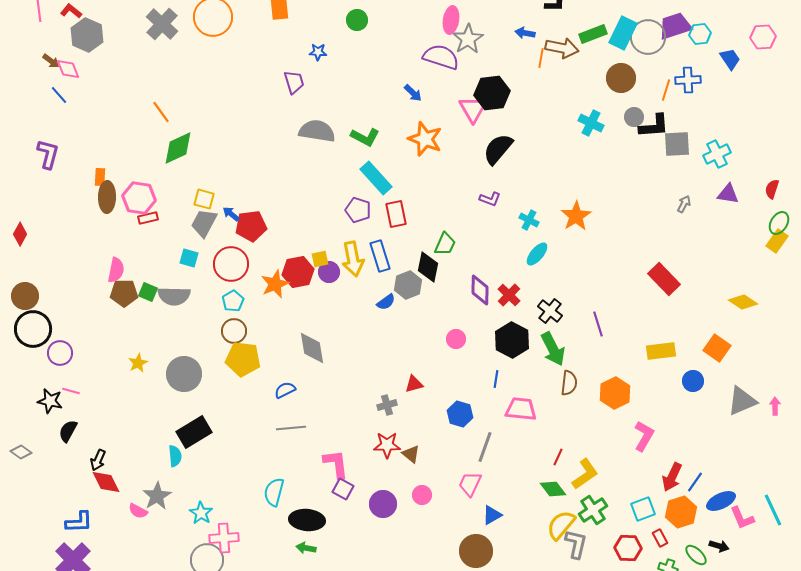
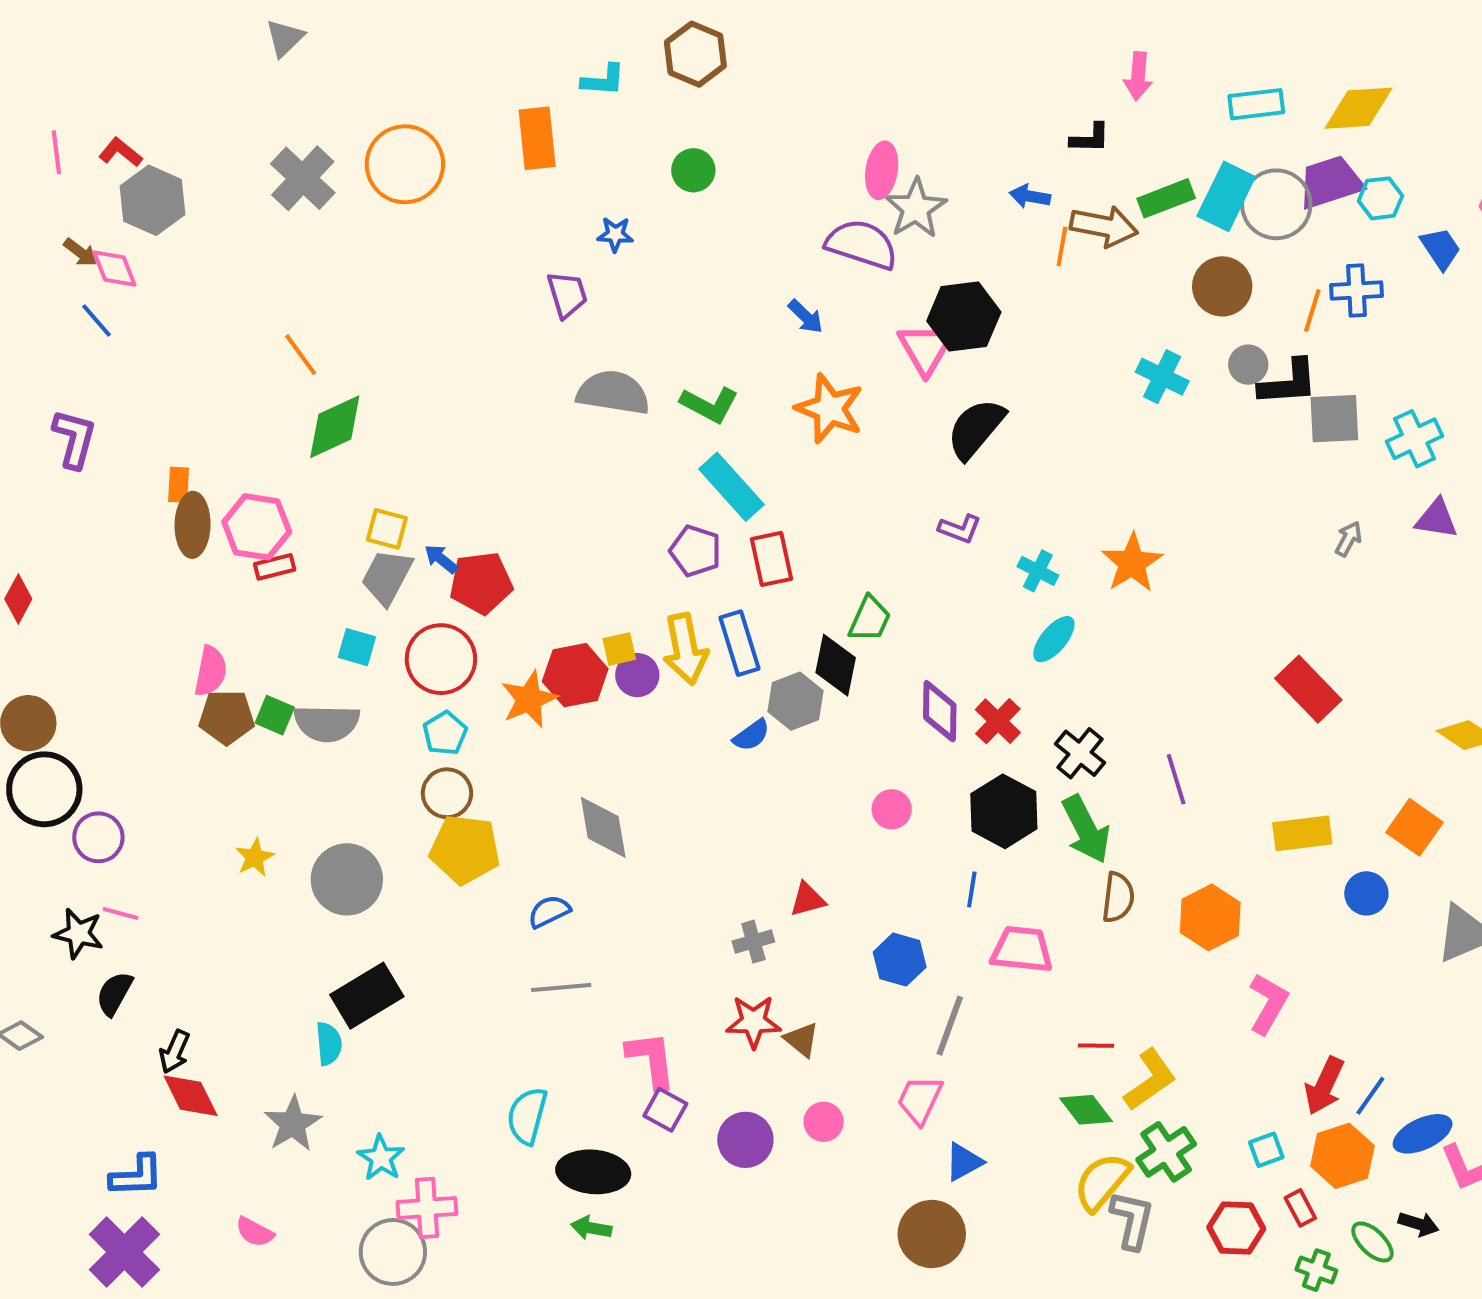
red line: (558, 457) -> (1096, 1046), turned 66
cyan square: (643, 509) -> (1266, 1150), size x0.7
pink semicircle: (138, 511) -> (255, 1232), moved

